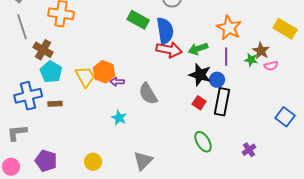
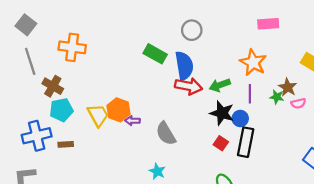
cyan pentagon: (51, 72) -> (61, 110), turned 30
cyan star: (119, 118) -> (157, 171), moved

